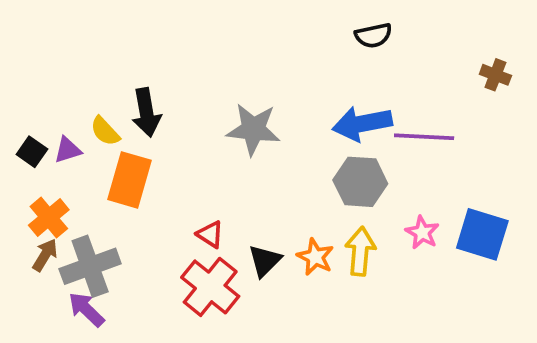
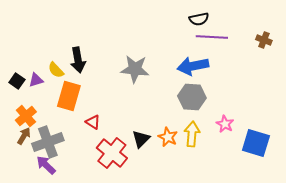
purple line: (424, 137) -> (212, 37), moved
red triangle: (210, 234) -> (93, 122), moved
blue square: (482, 234) -> (256, 143), moved

